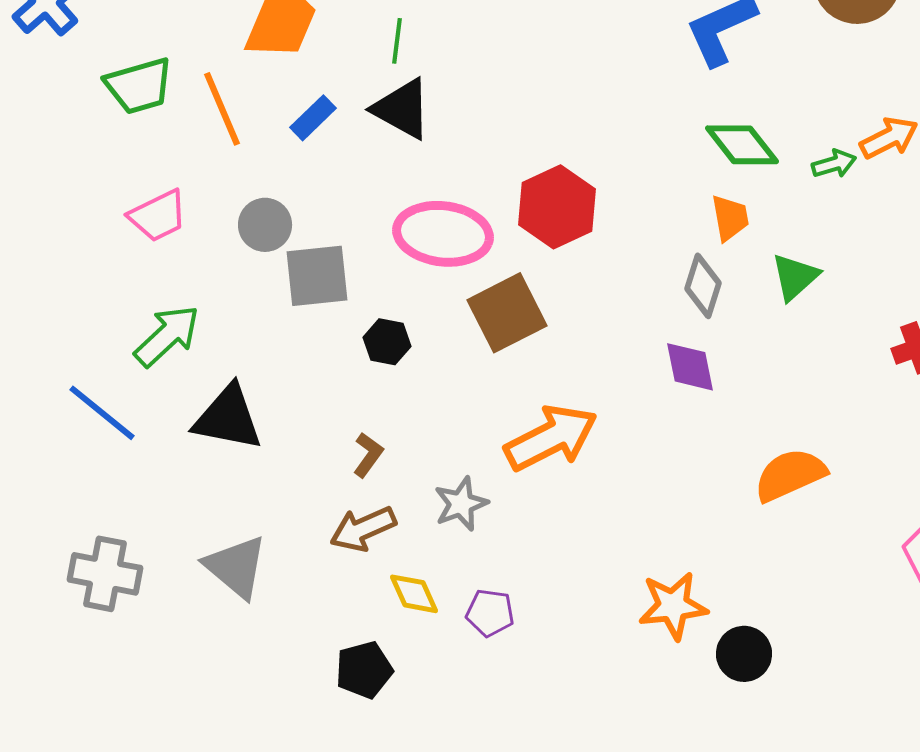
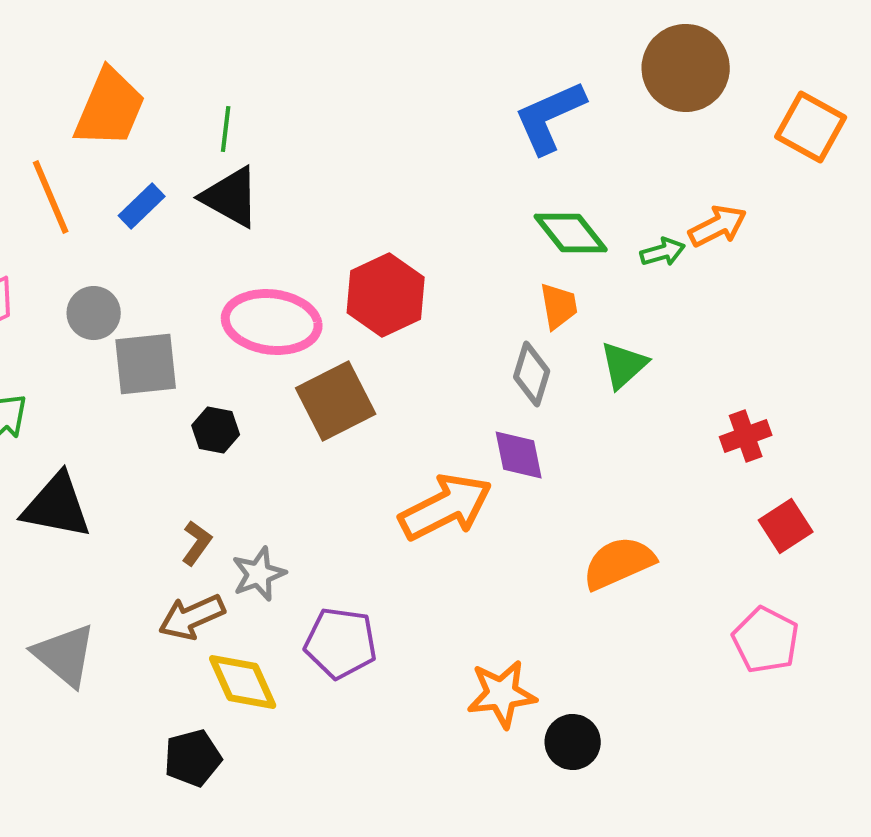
orange arrow: (551, 438) -> (446, 507), moved
gray star: (461, 504) -> (259, 574), moved
yellow diamond: (414, 594) -> (243, 682), size x1.4
purple pentagon: (490, 613) -> (341, 643), moved, size x1.5

